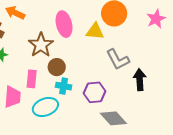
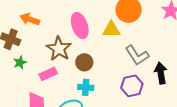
brown circle: (57, 67) -> (84, 62), moved
pink rectangle: (32, 79) -> (48, 74), moved, turned 66
purple hexagon: (95, 92) -> (132, 86), moved

